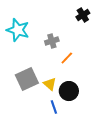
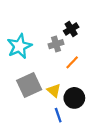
black cross: (83, 15) -> (71, 29), moved
cyan star: (18, 30) -> (19, 46), moved, turned 30

